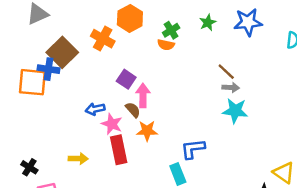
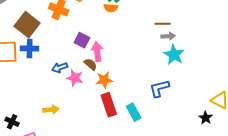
blue cross: (48, 69) -> (30, 48), moved
brown line: (226, 72) -> (163, 24), turned -35
cyan star: (235, 111) -> (174, 55), turned 30
blue L-shape: (193, 149) -> (159, 88), moved
red rectangle: (119, 150) -> (109, 105), moved

